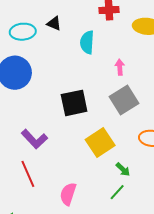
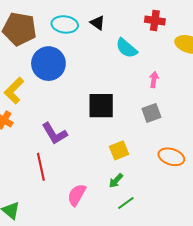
cyan semicircle: (87, 42) -> (127, 48), turned -65
gray square: (124, 100) -> (151, 113), size x0.7
yellow square: (100, 143) -> (119, 150), size x0.7
green arrow: (123, 169) -> (116, 181), moved, turned 77

